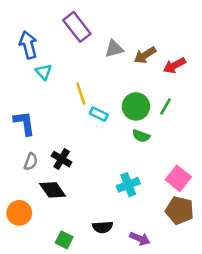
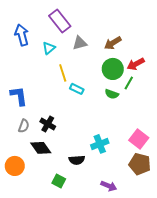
gray triangle: (114, 49) -> (80, 43), moved
red arrow: (174, 65) -> (136, 64), moved
cyan triangle: (44, 72) -> (49, 48), moved, turned 32
green circle: (136, 106) -> (113, 69), moved
green semicircle: (141, 136) -> (112, 94), moved
black semicircle: (103, 227) -> (77, 160), moved
green square: (64, 240) -> (59, 181), moved

